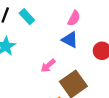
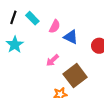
pink semicircle: (74, 18) -> (55, 26), moved

